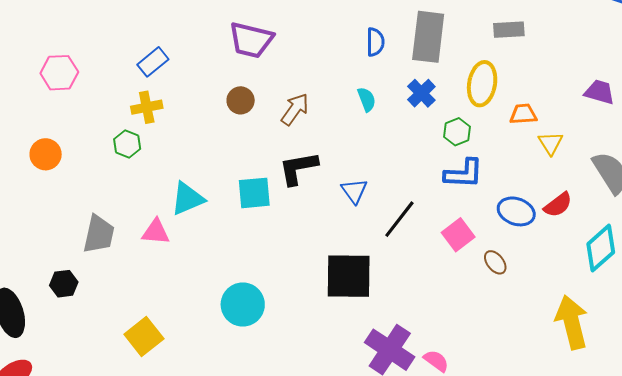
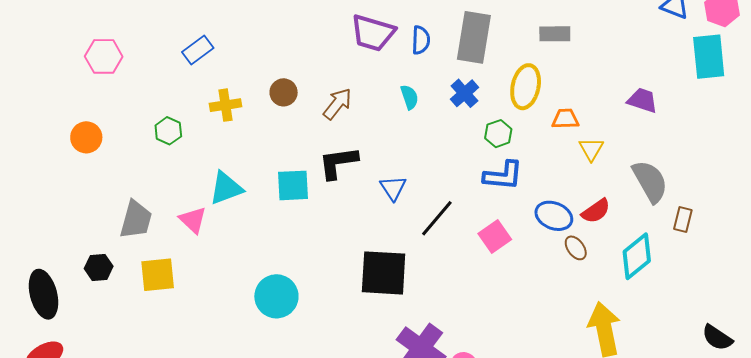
purple trapezoid: (251, 40) -> (373, 33), moved
yellow cross: (147, 107) -> (225, 105), moved
pink triangle: (156, 232) -> (193, 220), turned 36
brown ellipse: (495, 262) -> (576, 248), moved
yellow square: (144, 336) -> (158, 275), moved, turned 30

